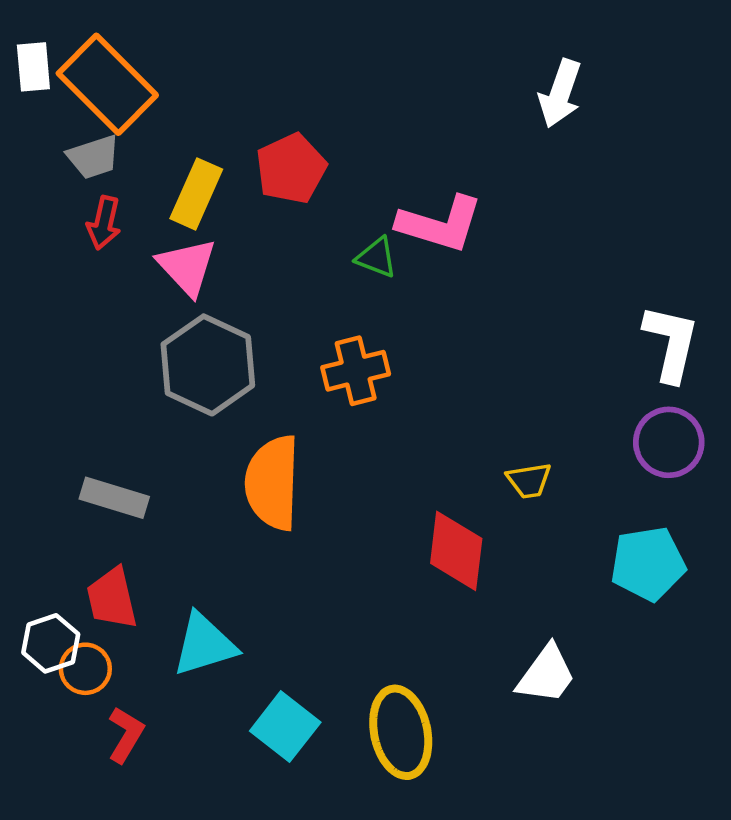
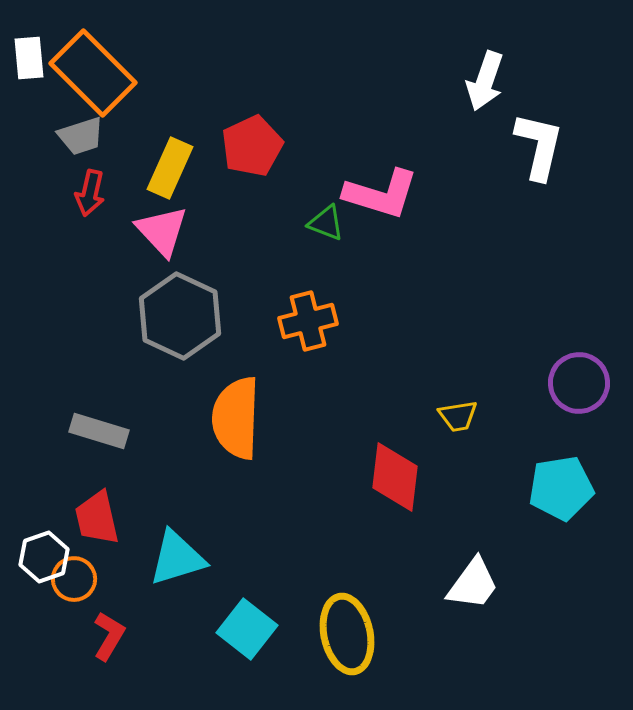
white L-shape: (671, 343) -> (539, 146), moved

